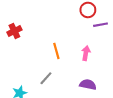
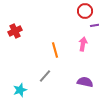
pink arrow: (86, 53) -> (83, 44), moved

